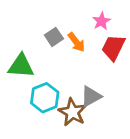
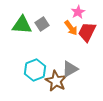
orange arrow: (76, 42) -> (71, 28), moved
green triangle: (21, 66) -> (22, 25), moved

